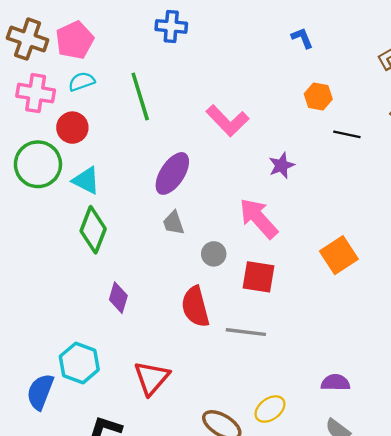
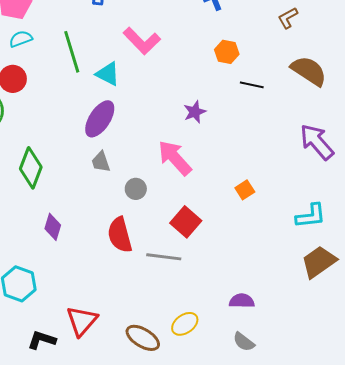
pink L-shape: (227, 121) -> (142, 41), moved
cyan triangle: (86, 180) -> (108, 74), moved
orange square: (339, 255) -> (245, 190), size x0.6
red square: (259, 277) -> (186, 222), moved, turned 32
red triangle: (152, 378) -> (82, 321), moved

